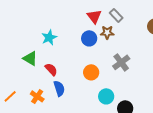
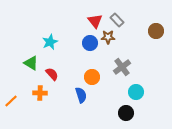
blue semicircle: (59, 88) -> (81, 95), moved
orange cross: (37, 96) -> (40, 93), moved, turned -32
cyan circle: (106, 96) -> (136, 92), moved

